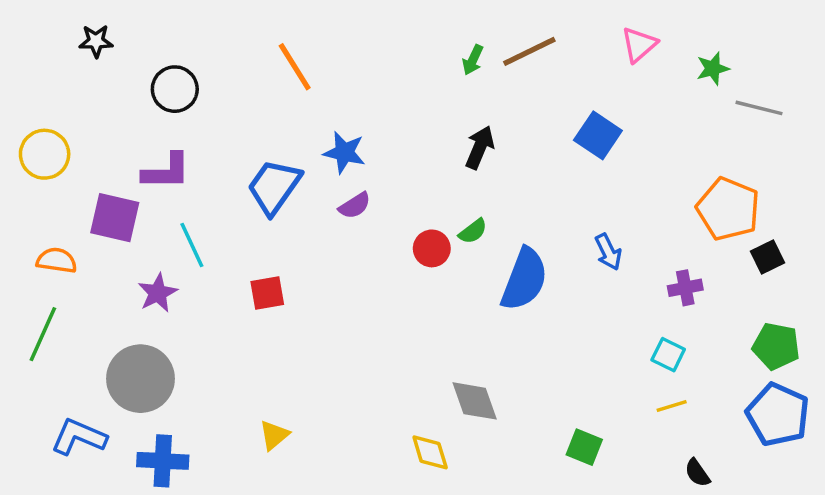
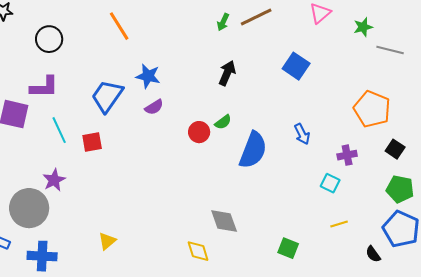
black square: (768, 257) -> (395, 149), moved, turned -30
purple star: (158, 293) -> (54, 180), moved
red square: (267, 293) -> (92, 142), moved
cyan square: (668, 355) -> (330, 183), moved
black semicircle: (697, 473) -> (373, 254), moved

